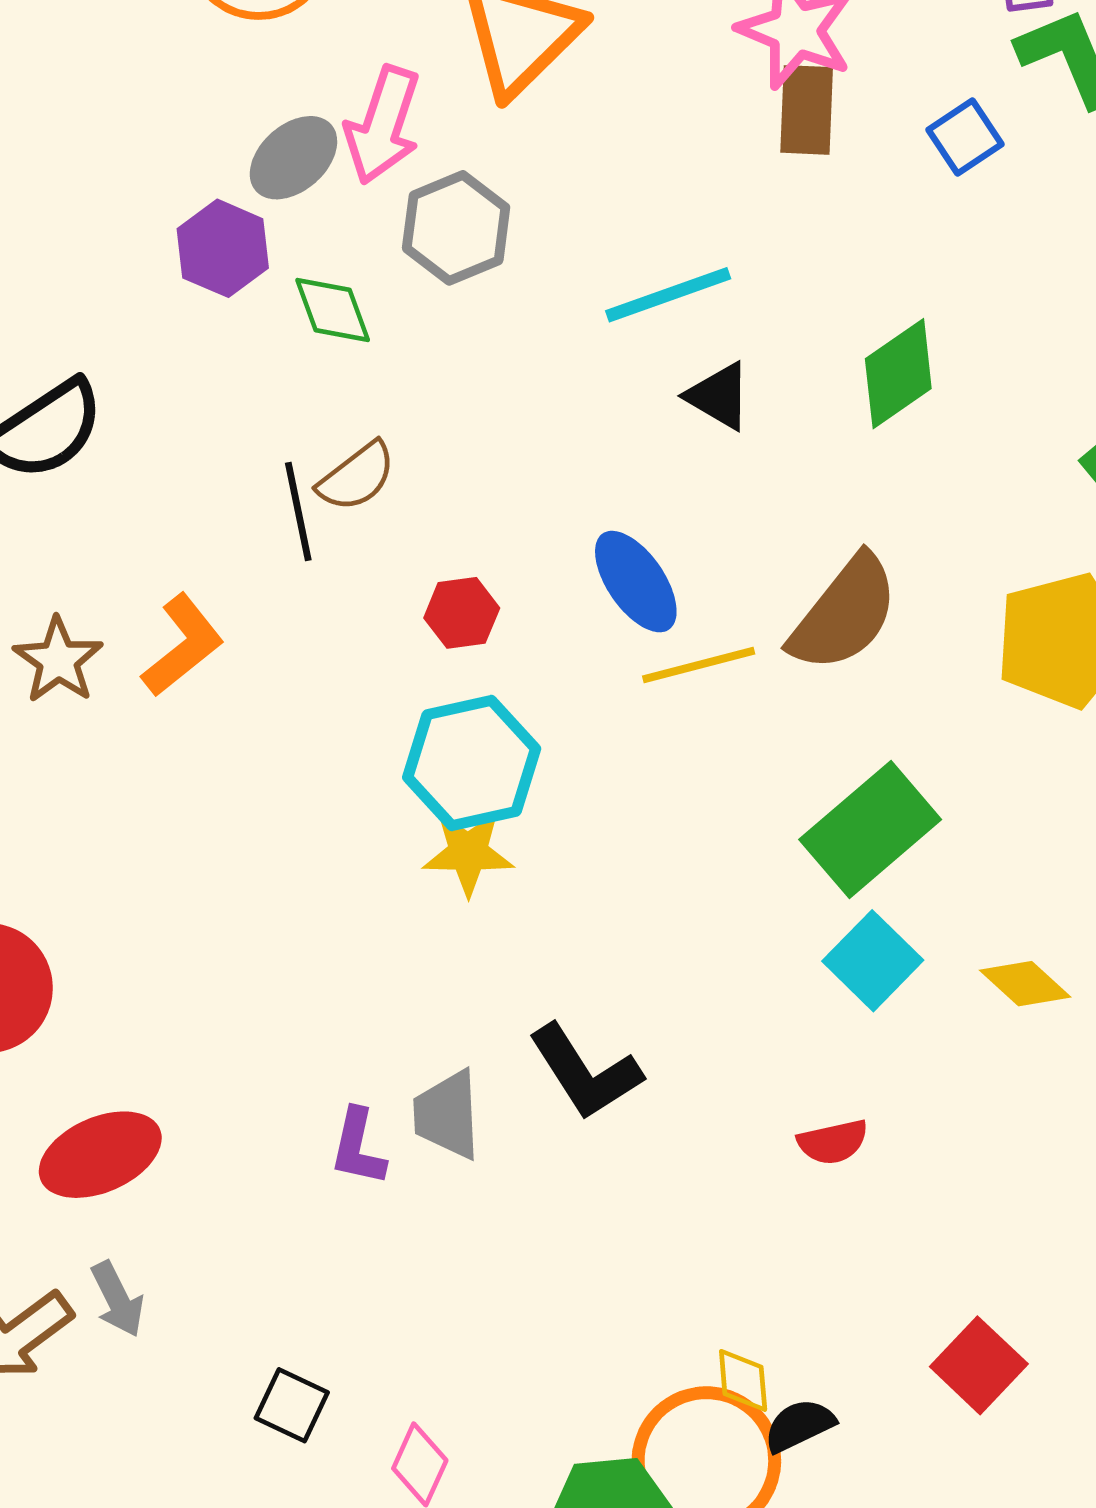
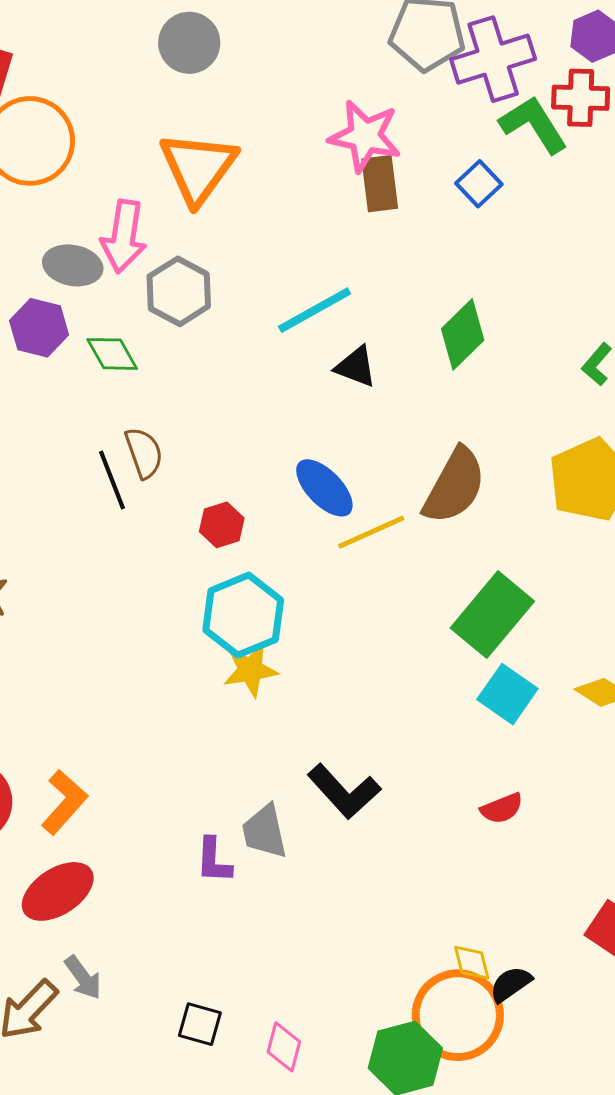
gray ellipse: (293, 158) -> (73, 265), turned 62
brown semicircle: (357, 477) -> (144, 453), turned -62
orange L-shape: (183, 645) -> (64, 802), moved

